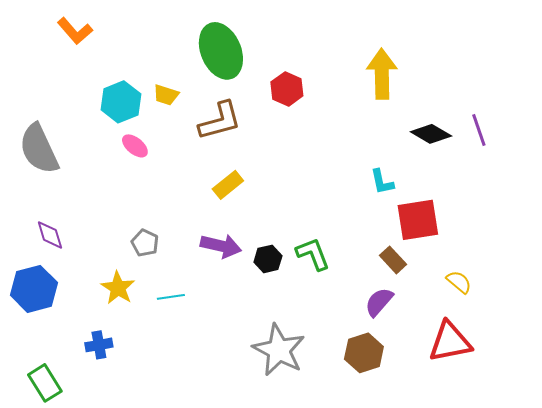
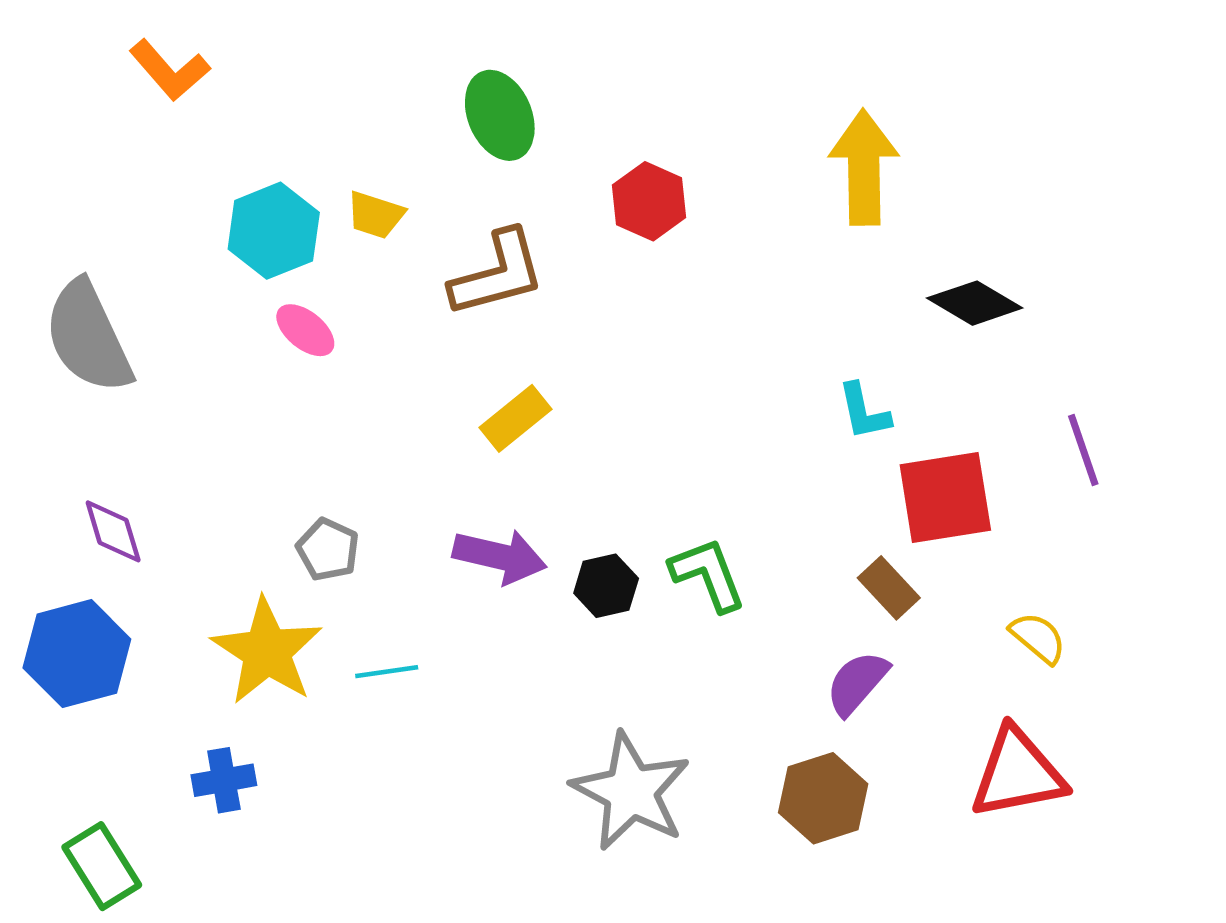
green ellipse: (221, 51) -> (500, 115), size x0.7
purple line: (479, 130) -> (1083, 450), moved
yellow star: (118, 288) -> (267, 651), size x1.4

